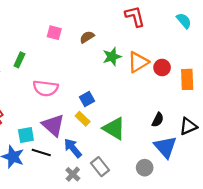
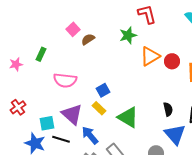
pink square: (54, 33) -> (73, 29), turned 32
brown semicircle: (87, 37) -> (88, 39), moved
green star: (112, 57) -> (128, 35), moved
black semicircle: (158, 120) -> (168, 109), turned -40

